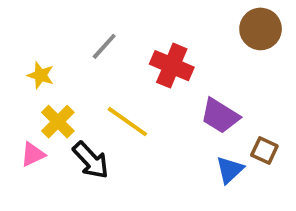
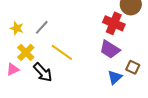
gray line: (104, 46) -> (42, 27), moved
red cross: (172, 66) -> (114, 23), moved

